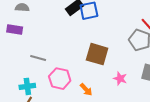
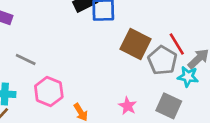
brown square: (97, 54) -> (136, 44), moved

